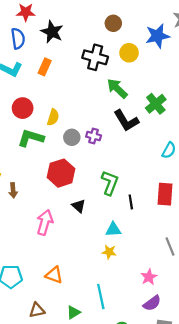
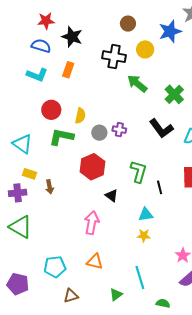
blue semicircle: (18, 39) -> (41, 46), turned -60
black L-shape: (126, 121) -> (161, 128), moved
pink arrow: (45, 222) -> (92, 223), moved
brown triangle: (37, 310) -> (71, 296), moved

